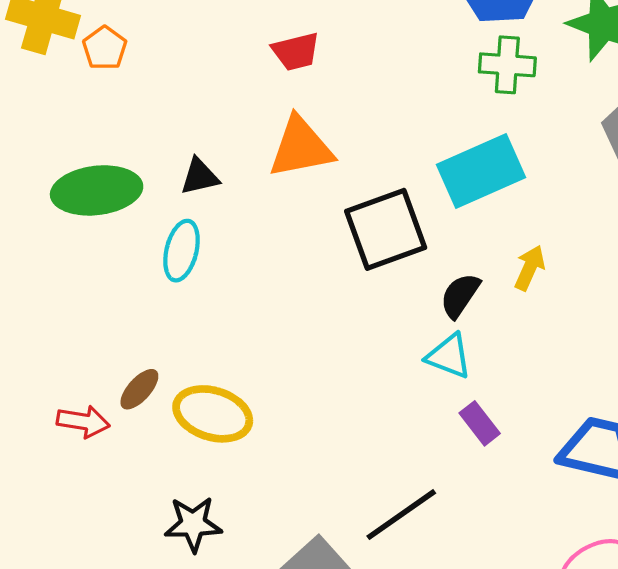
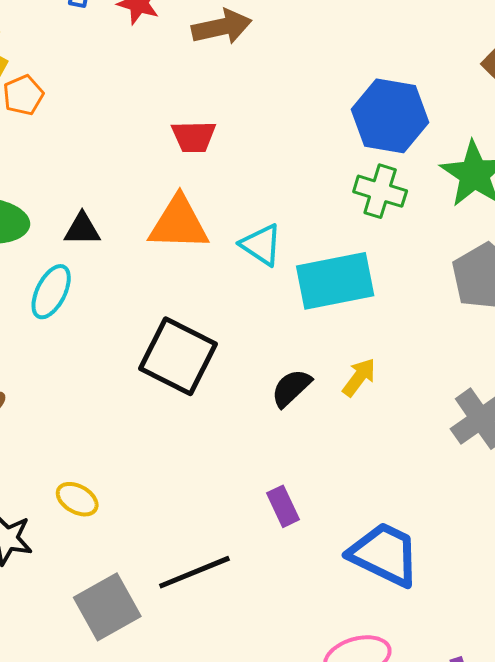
black square: (386, 229) -> (178, 356), moved, turned 34
cyan triangle: (449, 356) -> (261, 245), moved
yellow ellipse: (213, 414) -> (77, 499), moved, size x0.6

